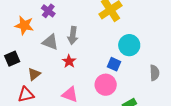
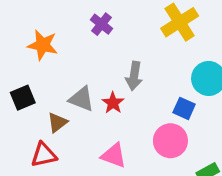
purple cross: (48, 11) -> (101, 24), moved
gray arrow: (73, 35) -> (134, 76), moved
gray triangle: (50, 42) -> (81, 99), moved

